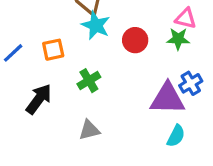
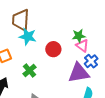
pink triangle: (186, 18) -> (82, 46), moved, turned 32
red circle: (135, 40) -> (53, 49), moved

